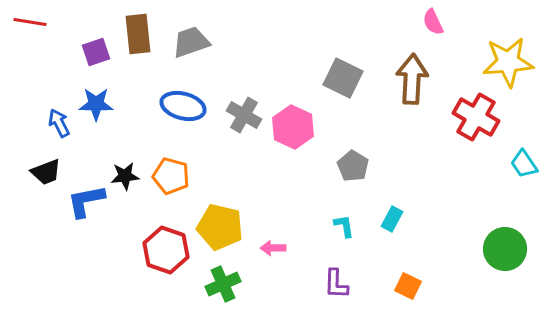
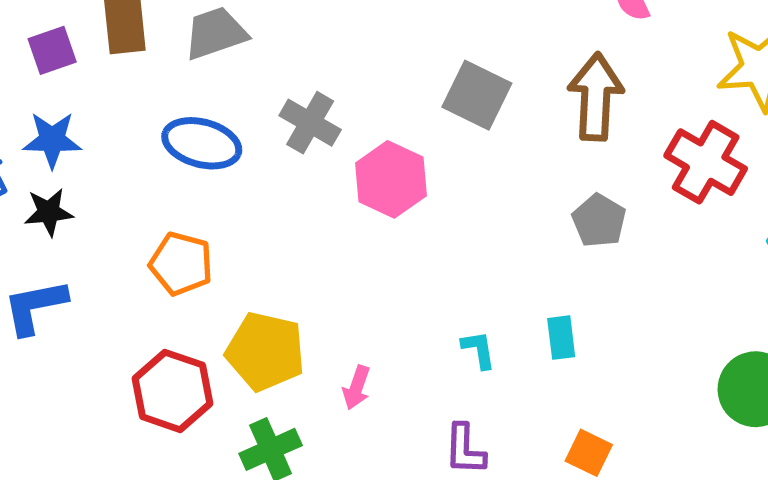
gray cross: (244, 115) -> (310, 123), moved
gray pentagon: (353, 166) -> (599, 221), moved
black star: (125, 176) -> (49, 212), moved
cyan rectangle: (392, 219) -> (561, 338), turned -35
pink arrow: (273, 248) -> (357, 387), turned -70

